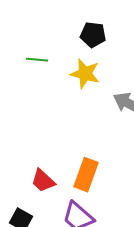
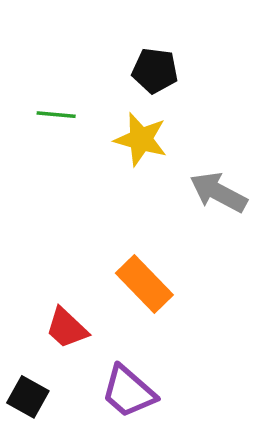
orange rectangle: (86, 175) -> (144, 284), moved, turned -64

